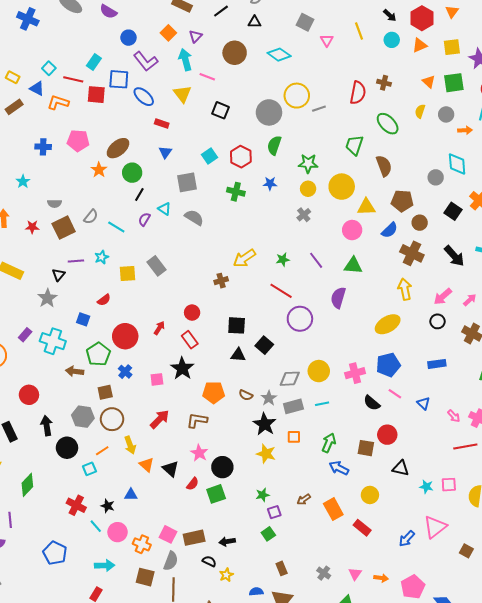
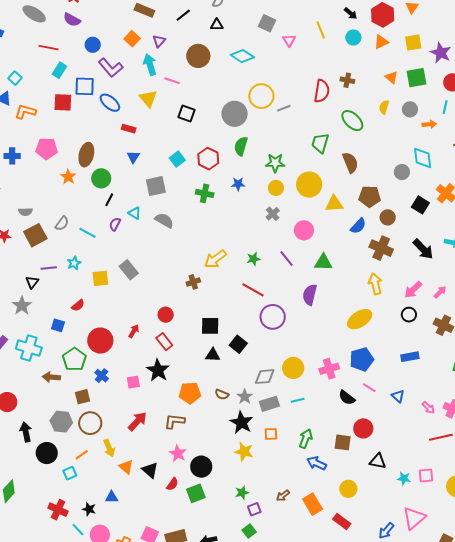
red line: (73, 79) -> (49, 48), moved
brown ellipse: (118, 148) -> (86, 155), turned -35
pink circle: (352, 230) -> (304, 230), moved

